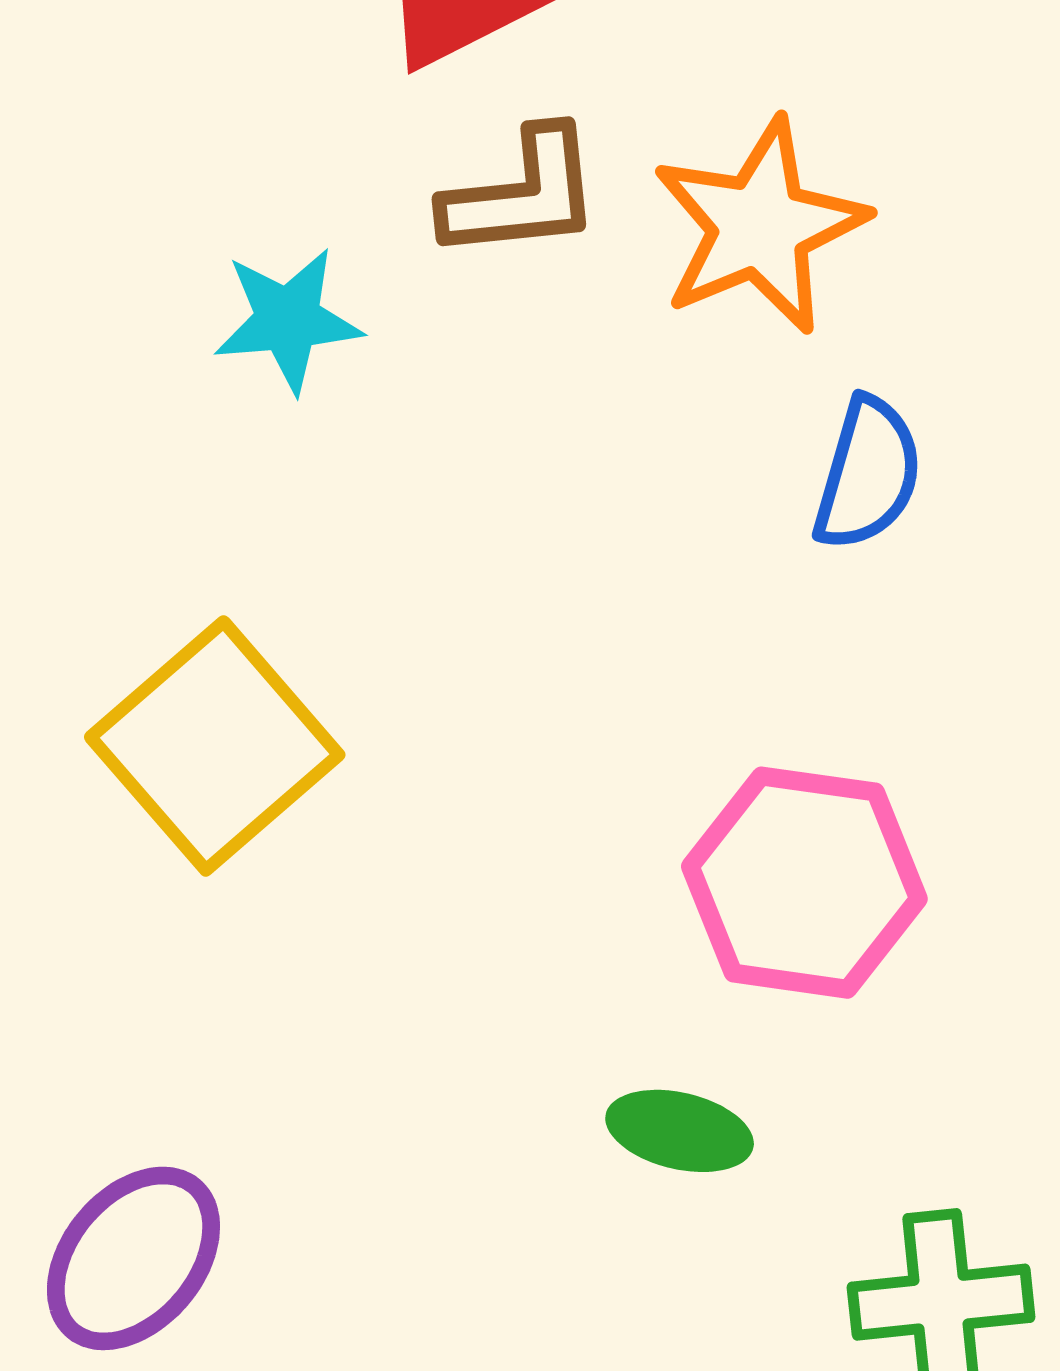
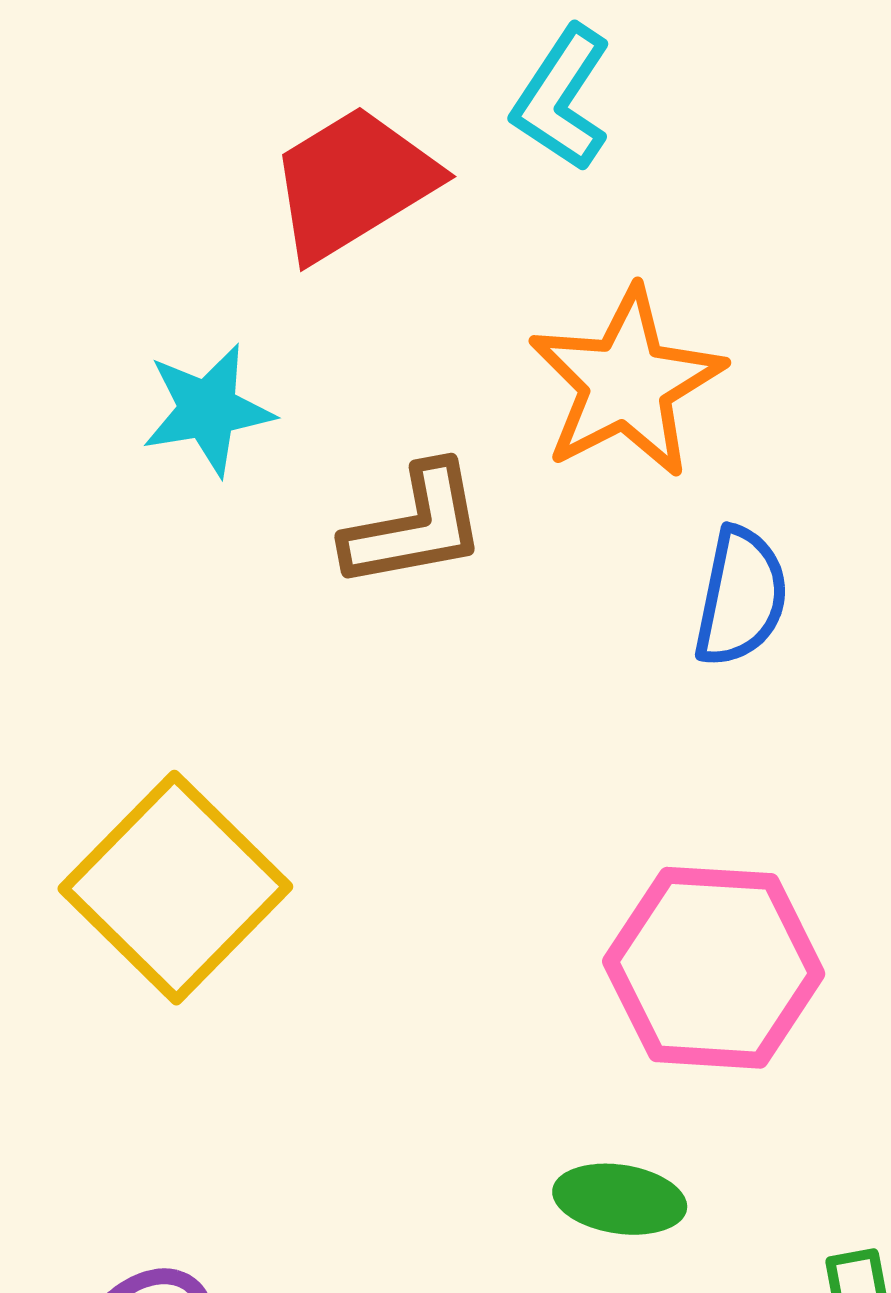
brown L-shape: (522, 194) -> (415, 526), moved
cyan star: (288, 320) -> (208, 410), moved

